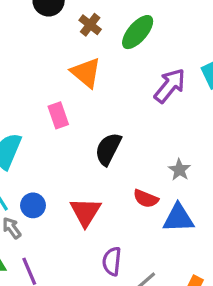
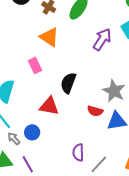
gray star: (179, 170) -> (114, 91), size x1.6
blue circle: (33, 205) -> (32, 132), moved
red triangle: (85, 212) -> (49, 106), moved, turned -45

